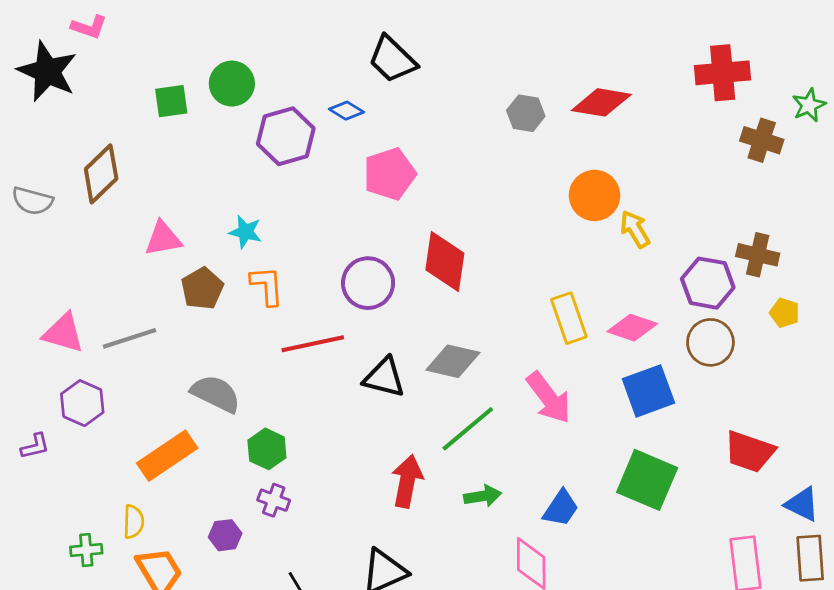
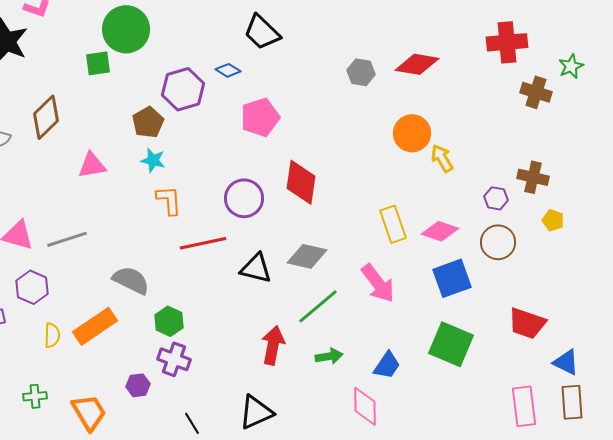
green circle: (232, 84) -> (126, 29), moved, size x1.4
purple hexagon: (708, 283) -> (496, 198), size x0.6
brown pentagon: (202, 288) -> (148, 122), moved
purple cross: (274, 500) -> (174, 359), size x1.4
yellow semicircle: (133, 522) -> (52, 335), moved

